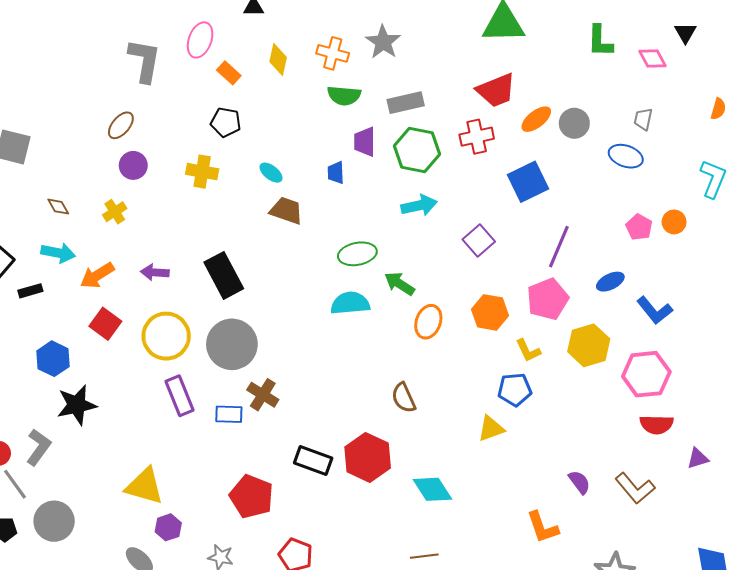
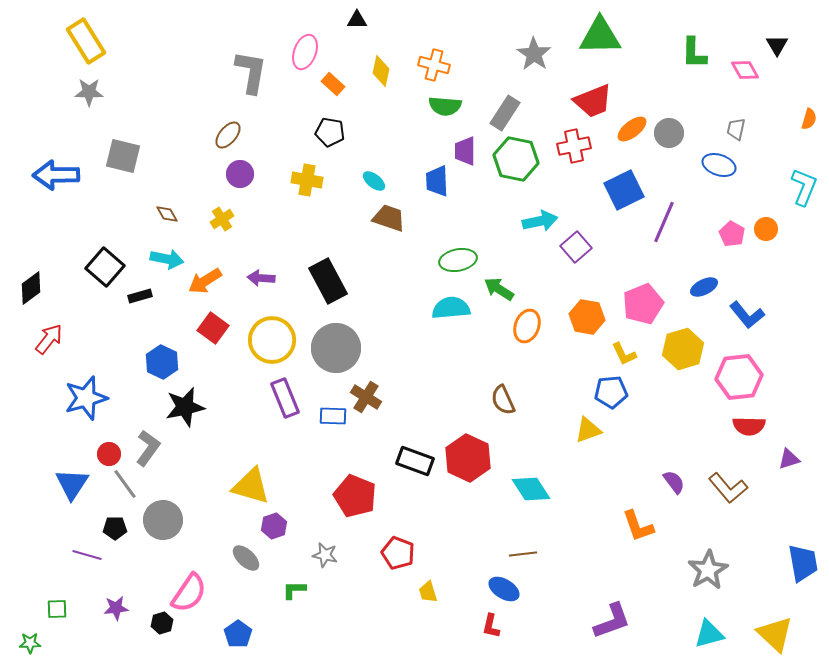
gray star: (383, 42) -> (534, 54), moved
gray rectangle: (406, 103) -> (505, 113), turned -44
blue trapezoid: (336, 173) -> (437, 181), size x1.4
cyan arrow: (419, 206) -> (540, 221), moved
purple line: (559, 247) -> (664, 222), moved

